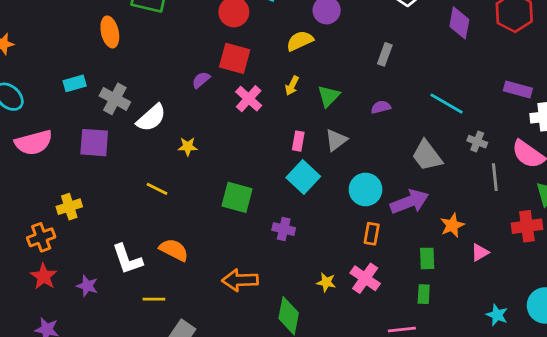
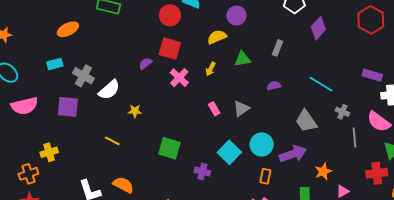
purple diamond: (459, 23) -> (318, 28), moved, turned 30
orange ellipse: (110, 32) -> (68, 29), moved, turned 75
green triangle: (329, 96) -> (243, 59), moved, turned 36
pink rectangle: (298, 141) -> (214, 109), turned -40
cyan square: (303, 177) -> (229, 152), moved

